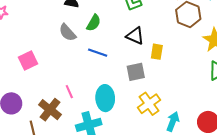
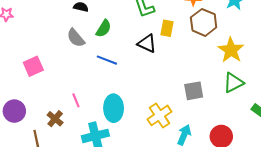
yellow rectangle: (157, 52) -> (167, 28), moved
gray square: (136, 72) -> (194, 91), moved
brown cross: (50, 110) -> (55, 119), size x0.7

